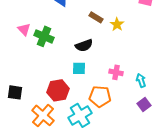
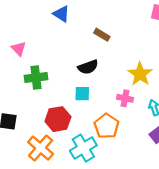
yellow star: (117, 24) -> (140, 74), moved, size x1.5
green cross: (44, 36) -> (36, 77), moved, turned -30
orange pentagon: (100, 96) -> (106, 126), turned 30

